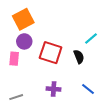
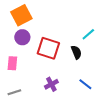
pink rectangle: (14, 59) -> (12, 63), moved
purple cross: (54, 89) -> (51, 84), turned -32

